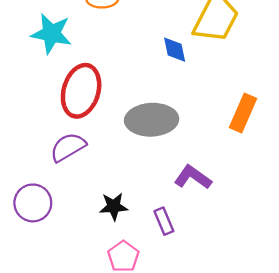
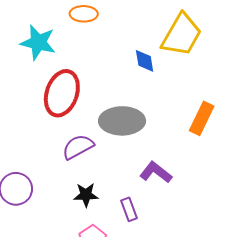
purple semicircle: (68, 147) -> (78, 147), moved

